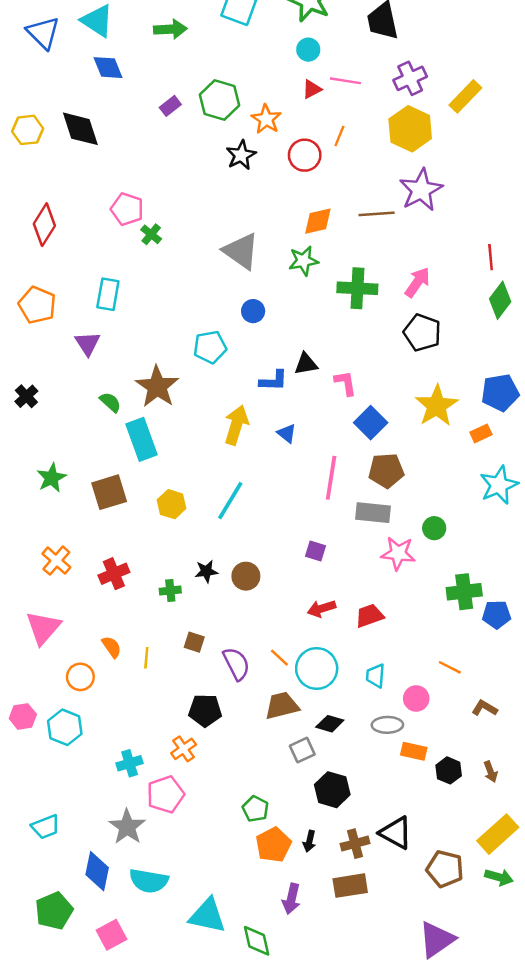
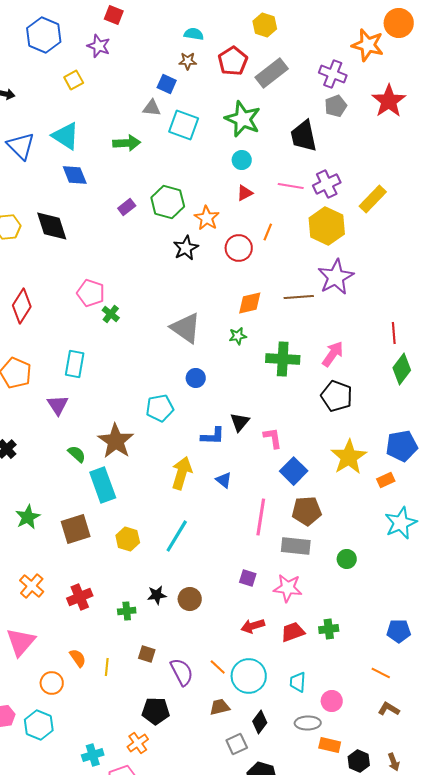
pink line: (345, 81) -> (291, 186), moved
green star: (303, 261) -> (238, 336), size x0.7
black triangle: (306, 364) -> (240, 422), turned -40
pink star: (398, 553) -> (288, 588), moved
green cross: (464, 592) -> (329, 629), moved, size x0.7
orange line: (450, 667) -> (381, 673), moved
brown trapezoid: (282, 706) -> (220, 707), size x0.7
black diamond: (330, 724) -> (260, 722), turned -70

